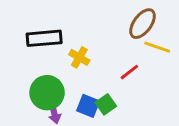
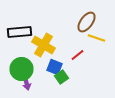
yellow cross: (79, 57) -> (44, 45), size x1.6
blue square: (88, 106) -> (54, 67), moved

